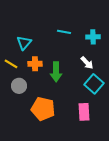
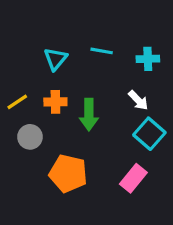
cyan triangle: (24, 43) -> (55, 59), moved
yellow line: (11, 64) -> (17, 102), turned -64
pink rectangle: (84, 112) -> (133, 178), turned 42

